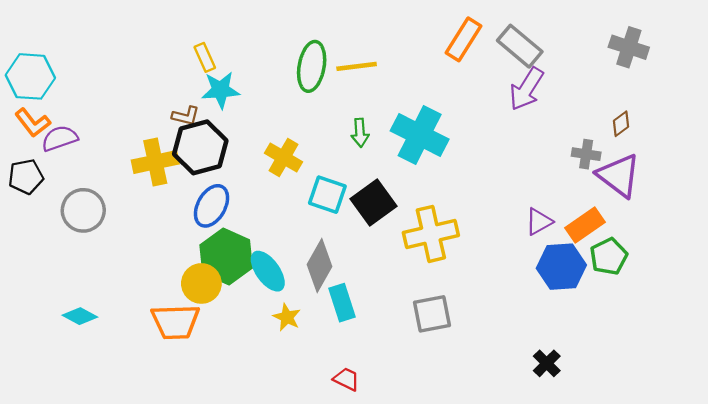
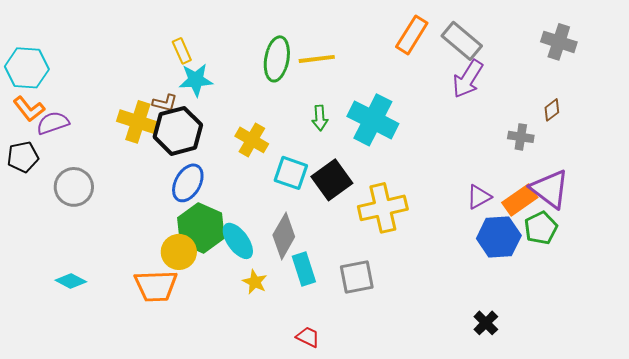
yellow cross: (155, 162) -> (138, 122), moved, turned 30
purple triangle: (619, 175) -> (550, 189), moved
gray square: (432, 314) -> (357, 277), moved

